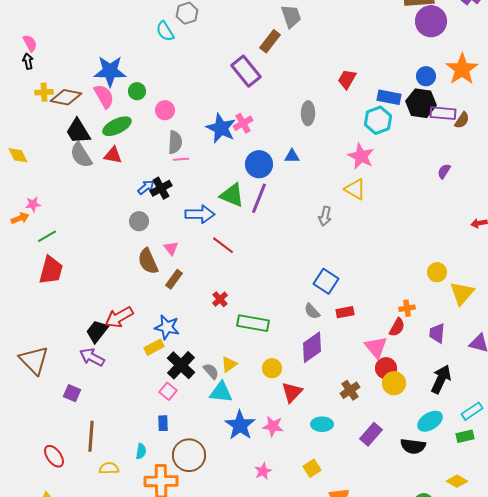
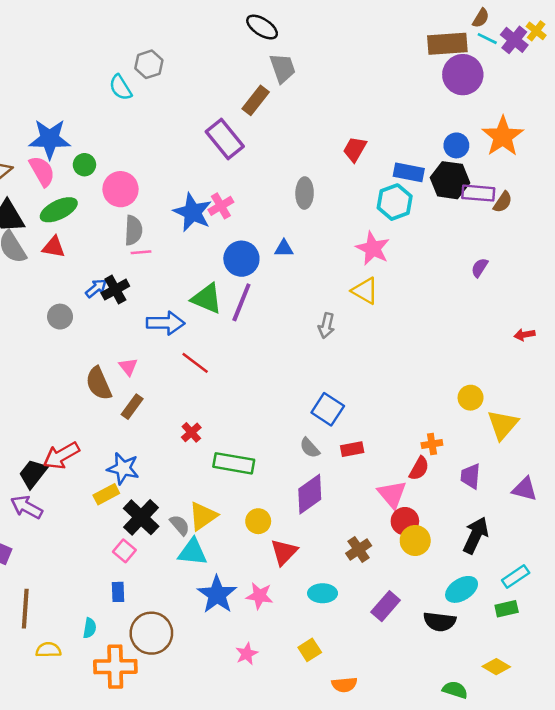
pink circle: (165, 110) -> (120, 189), size x1.4
gray circle: (139, 221) -> (60, 317), moved
yellow triangle: (229, 364) -> (203, 516), size x1.4

